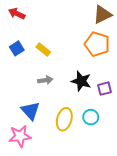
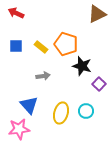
orange pentagon: (97, 44) -> (66, 44), moved
blue square: (17, 48) -> (16, 46), turned 32
black star: (81, 81) -> (82, 66), moved
purple square: (104, 89) -> (99, 84), turned -32

